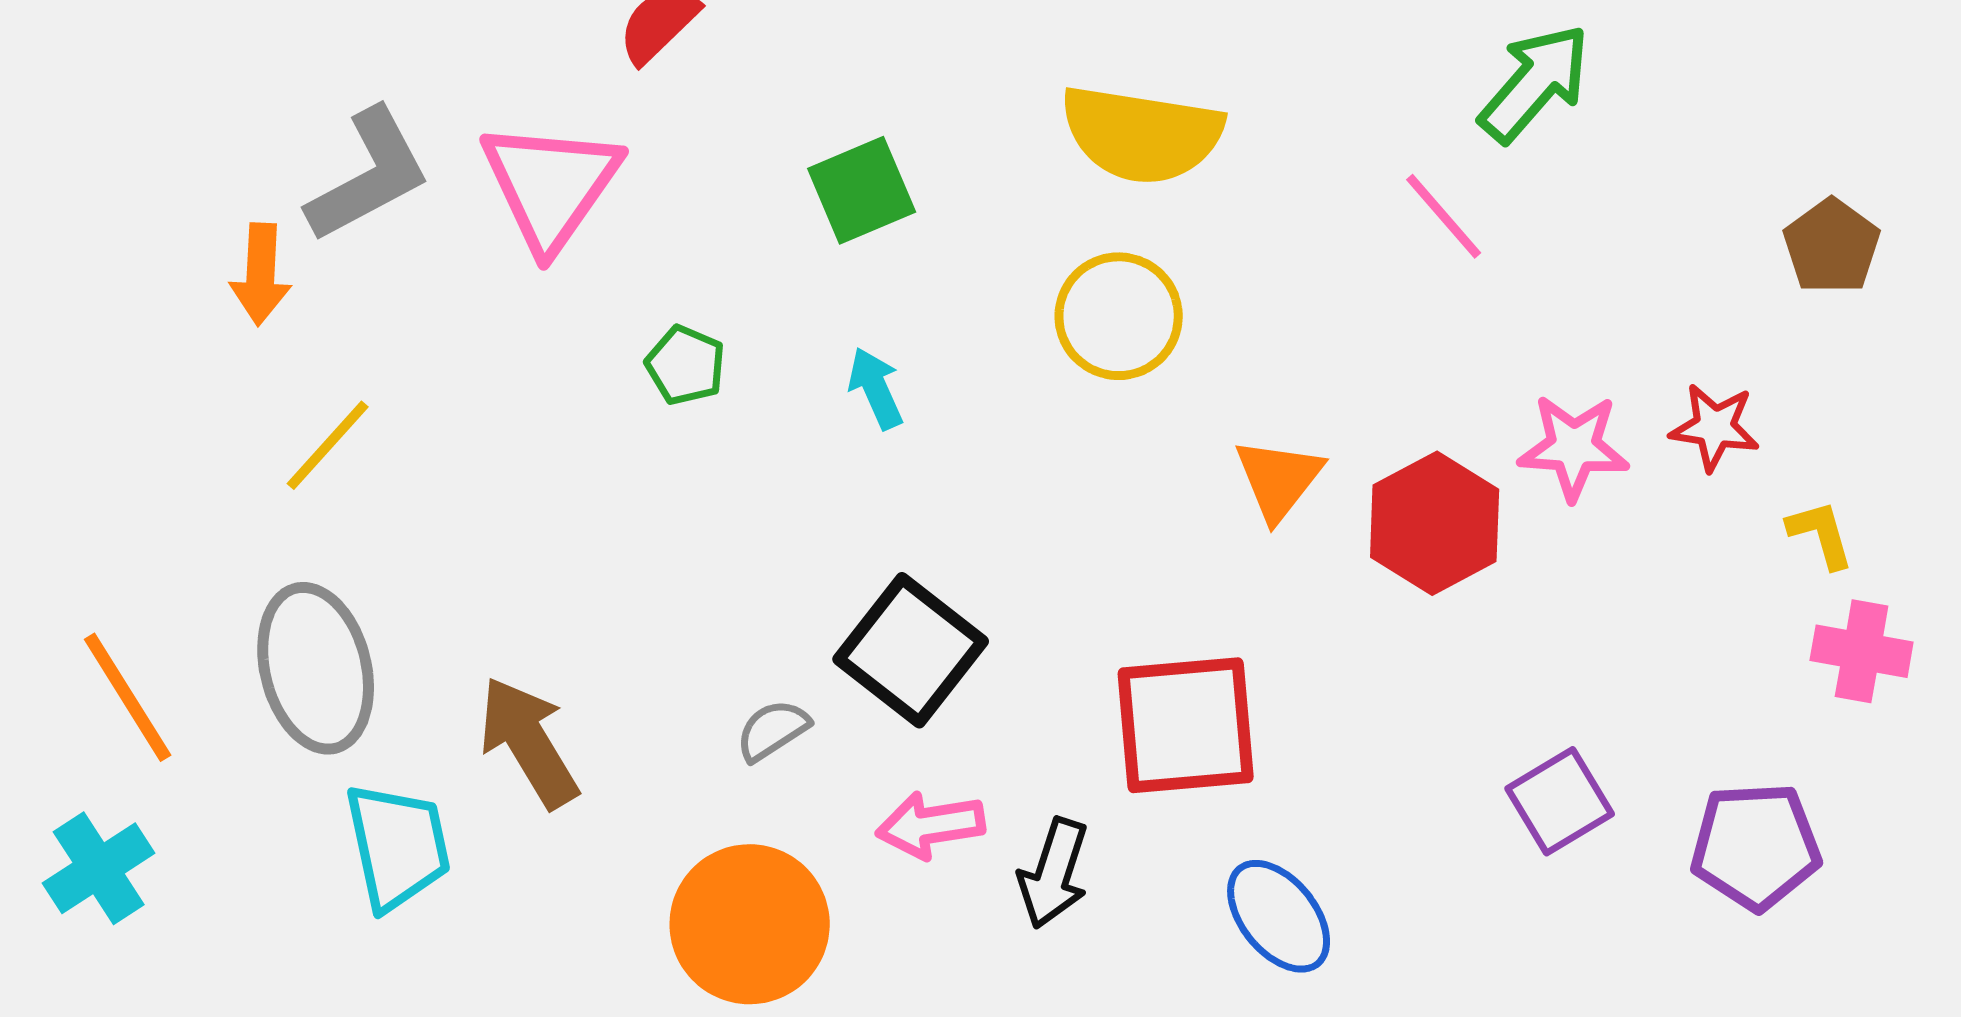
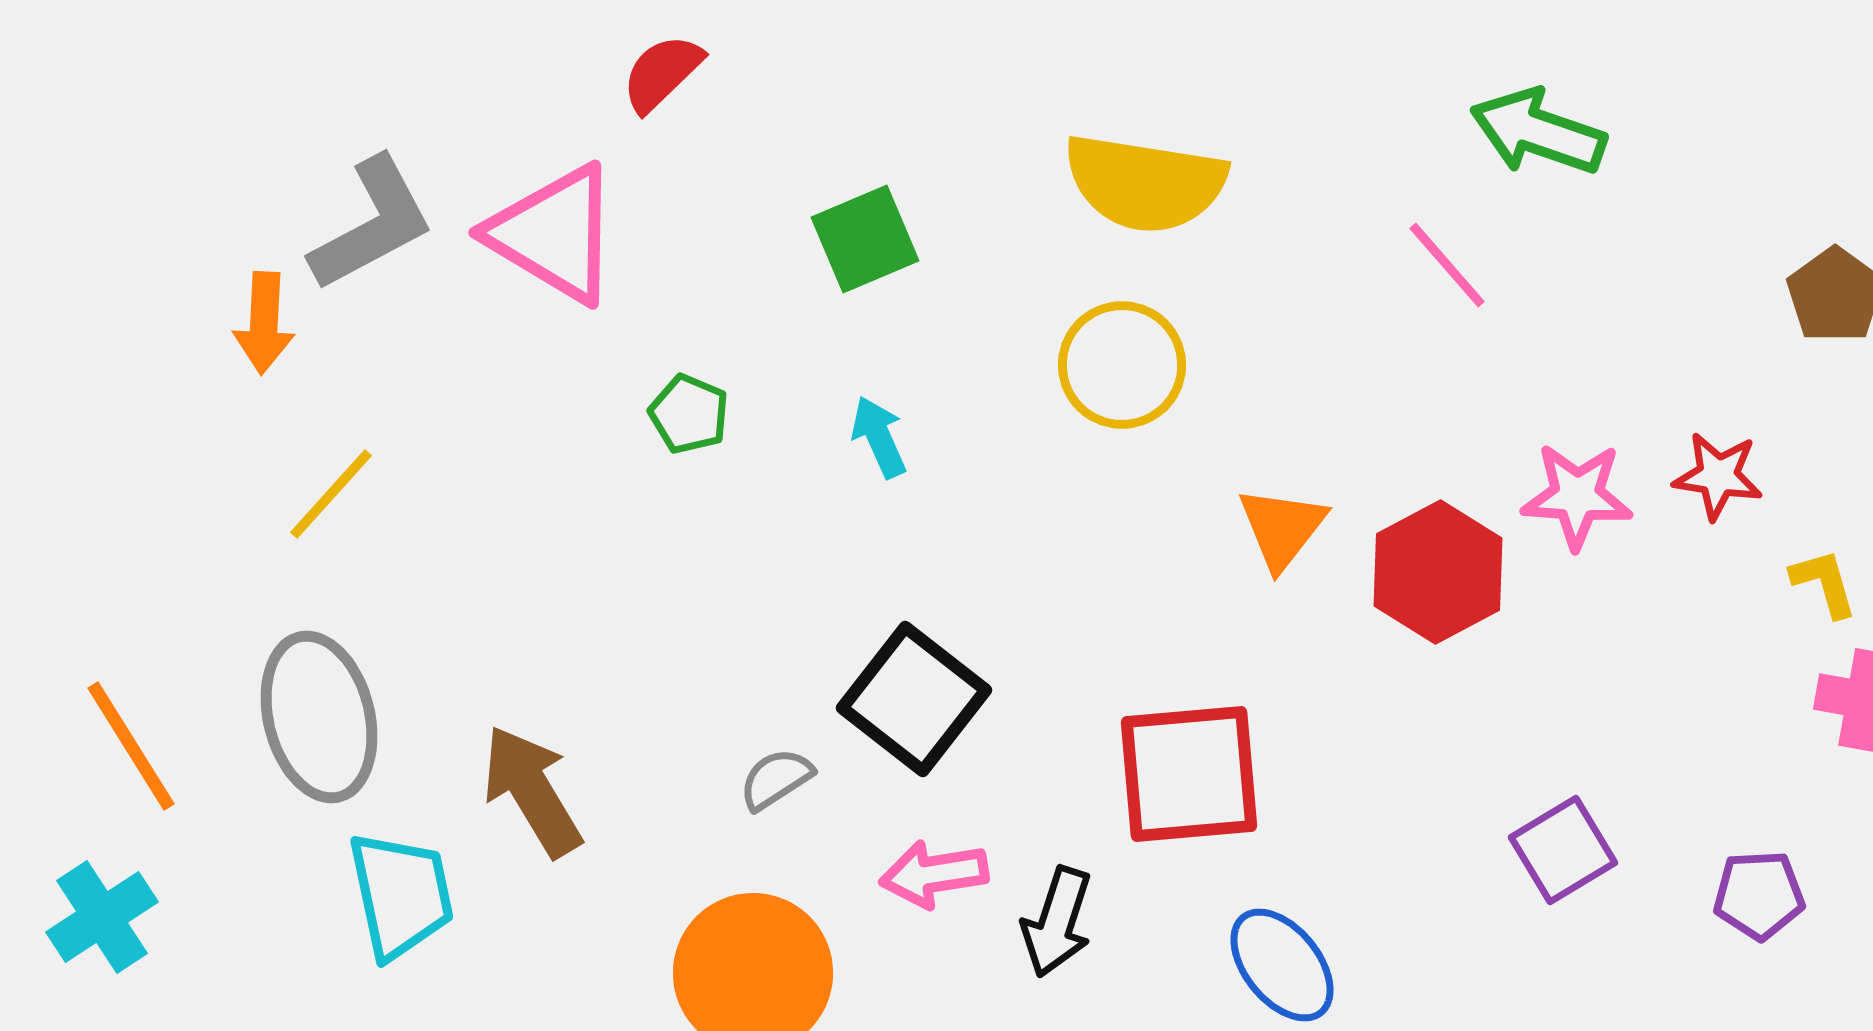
green arrow: (1535, 83) -> (1538, 132), turned -112
pink triangle: (551, 185) -> (554, 234), turned -34
purple pentagon: (1756, 846) -> (1759, 895), size x0.7

